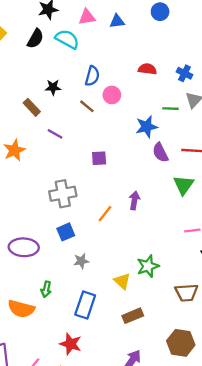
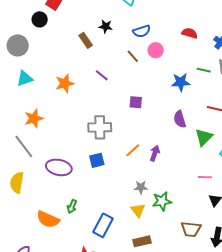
blue semicircle: (92, 76) -> (142, 31), turned 48
black star: (53, 87) -> (106, 26), moved
brown rectangle: (32, 107) -> (86, 40), moved
purple semicircle: (160, 153) -> (180, 119), moved
purple arrow: (134, 200) -> (155, 153), moved
gray star: (81, 261) -> (141, 187), moved

